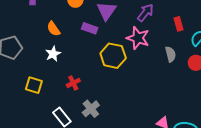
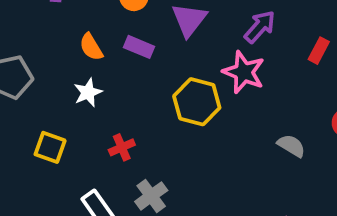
red rectangle: (179, 24) -> (319, 51), turned 40
purple rectangle: (90, 28) -> (139, 47), moved
gray semicircle: (171, 54) -> (291, 146), moved, turned -49

